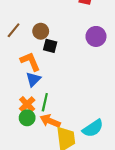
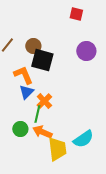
black square: (50, 46) -> (42, 60), size x1.6
orange cross: (27, 104) -> (44, 101), moved

